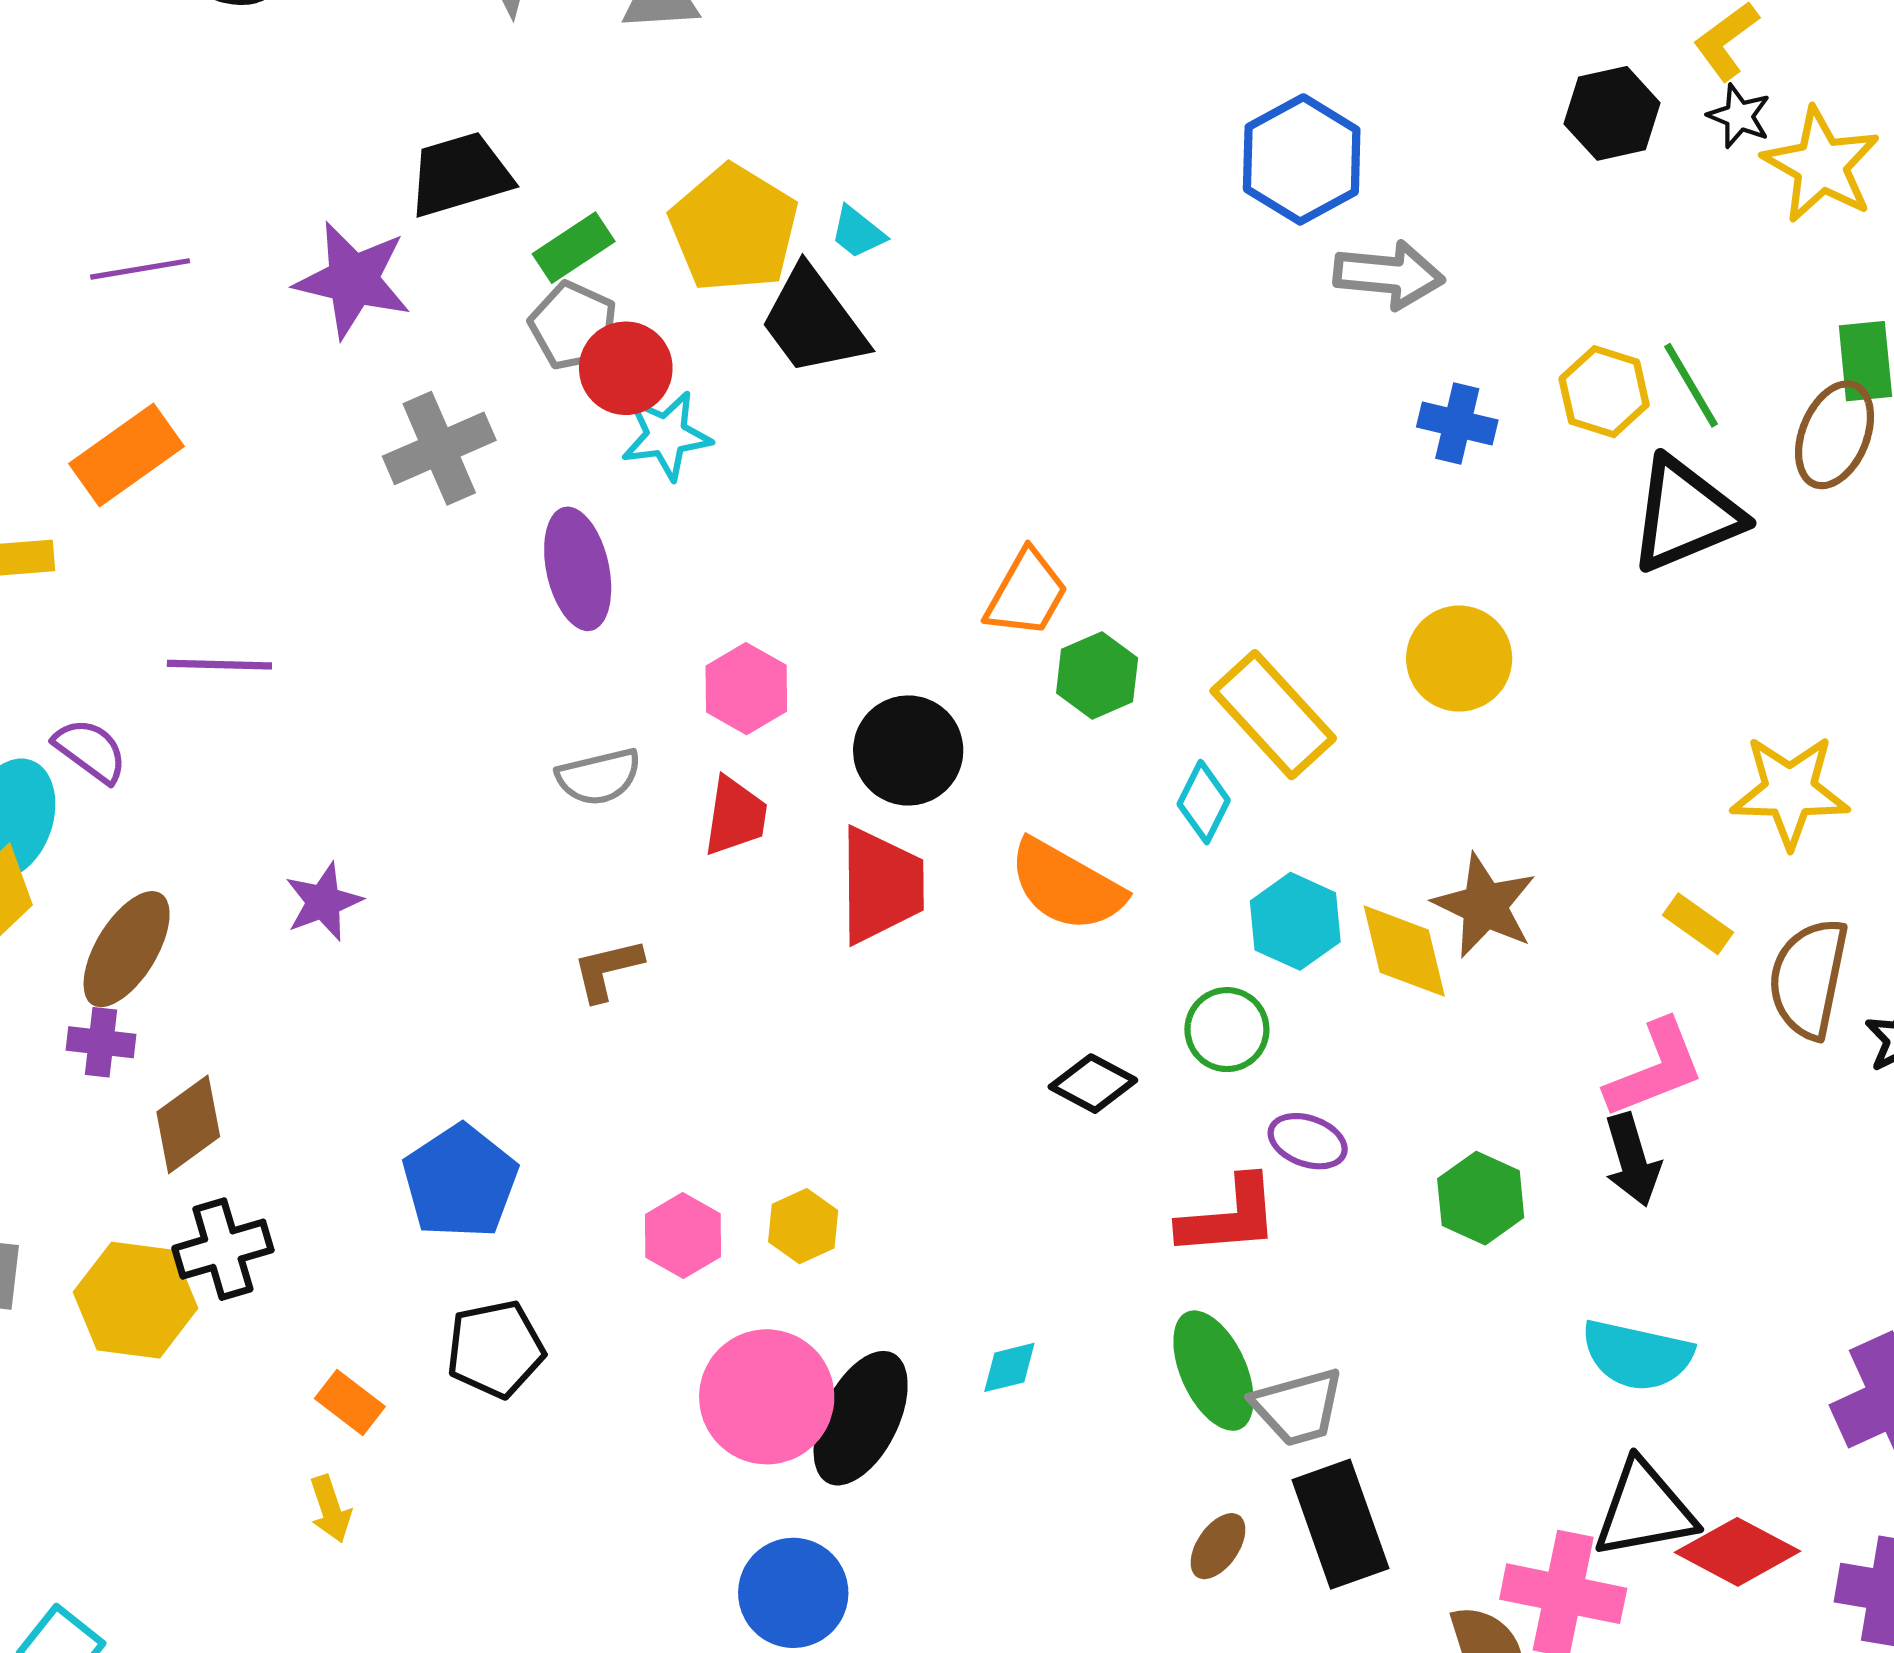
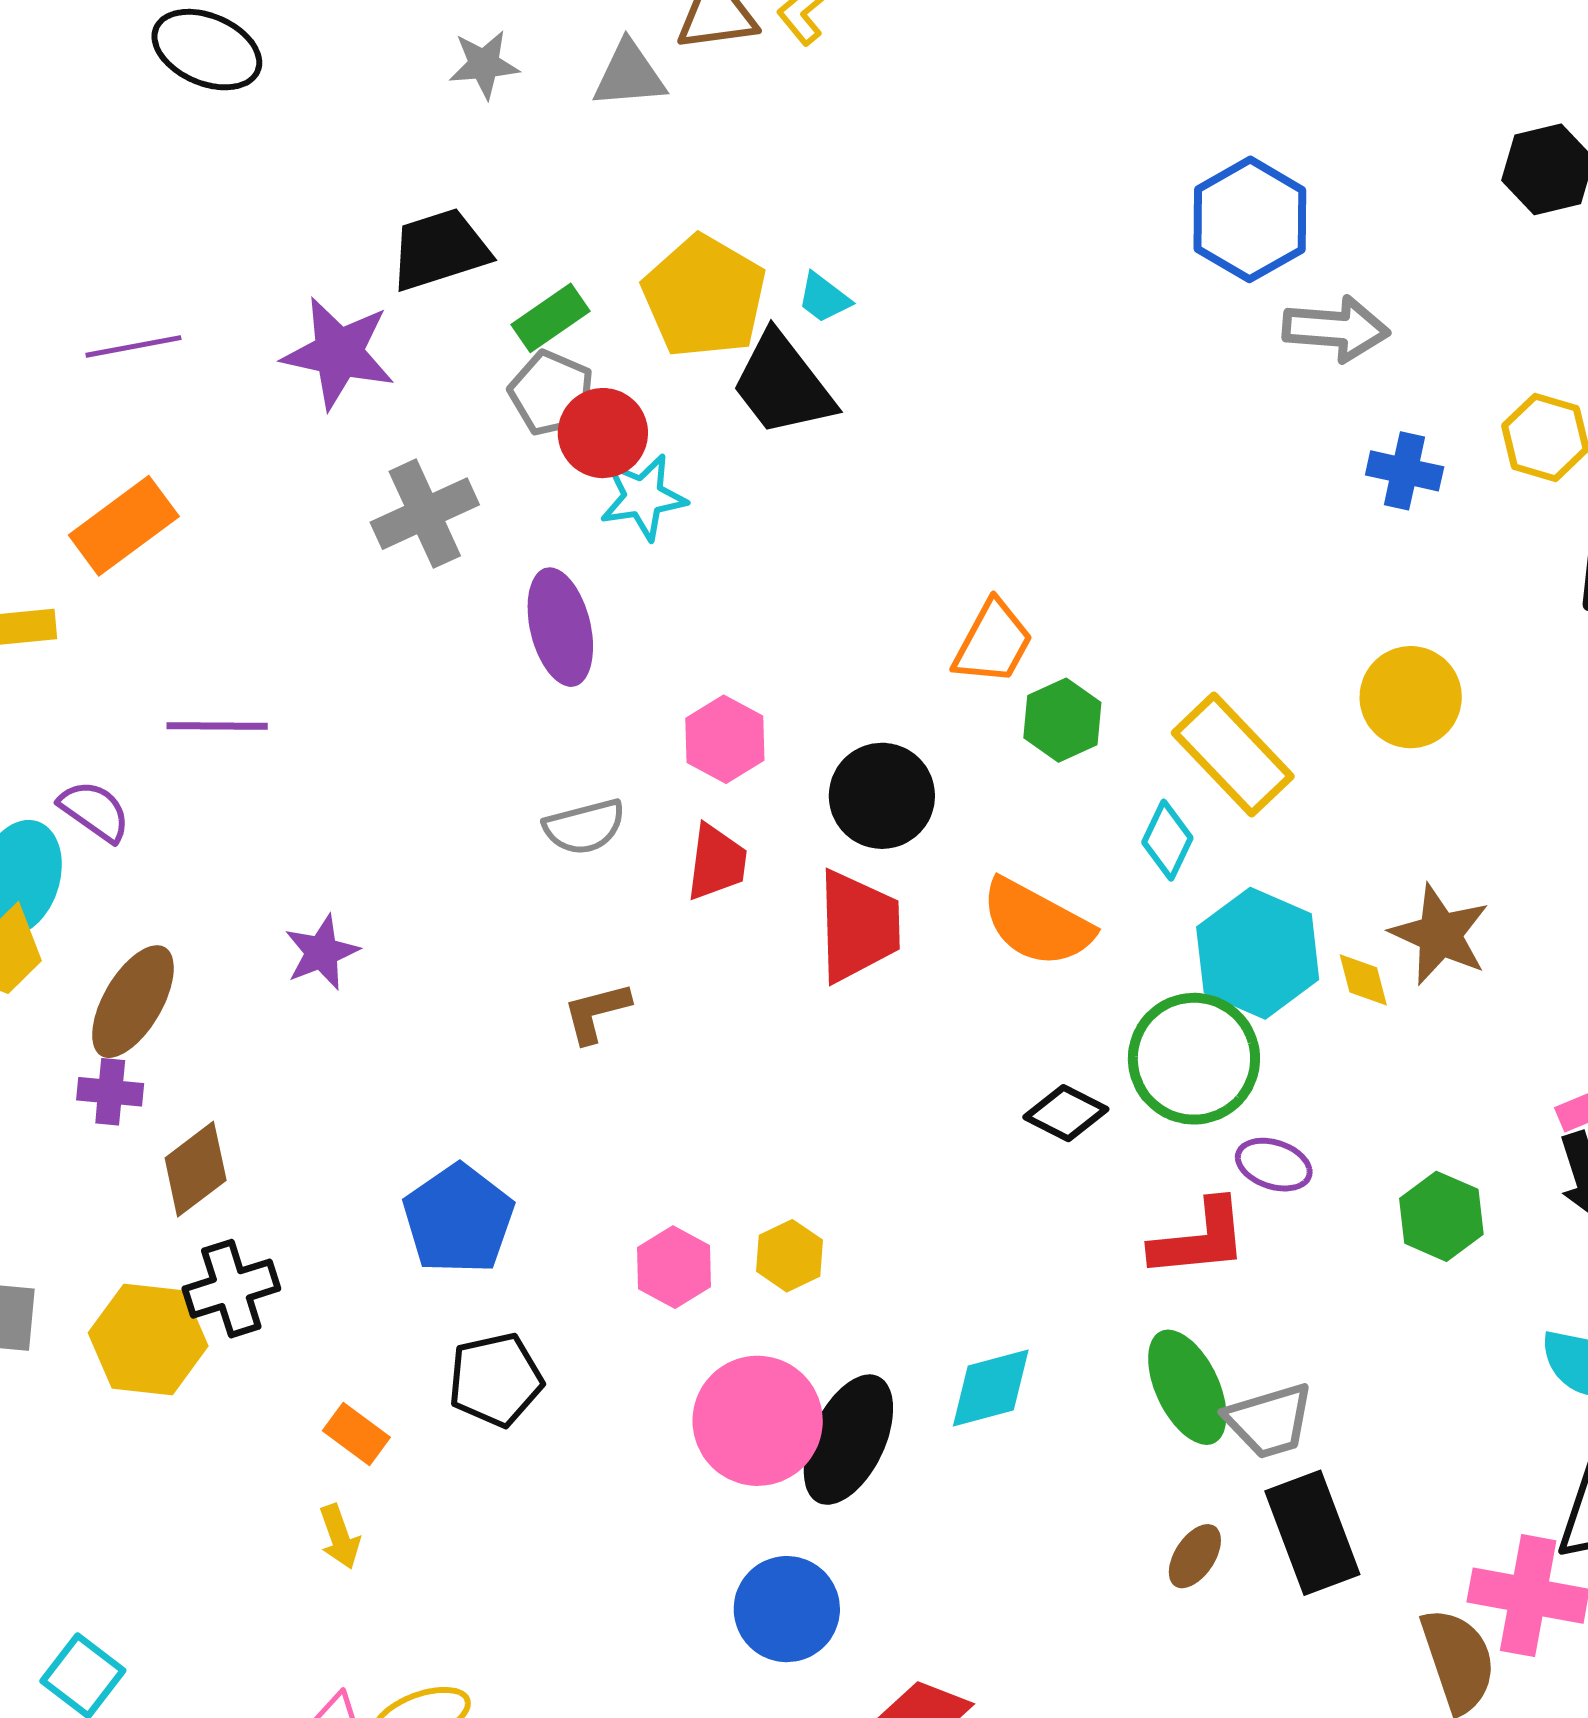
cyan hexagon: (1295, 921) -> (1258, 953), size x1.4
yellow diamond: (1404, 951) -> (1363, 980), size x0.6
green circle: (1227, 1030) -> (1194, 1059), size x1.6
cyan diamond: (1009, 1367) -> (991, 1388), size x1.6

